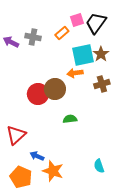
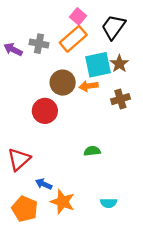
pink square: (77, 20) -> (78, 16), moved, turned -32
orange rectangle: (62, 33) -> (73, 39), size x1.6
brown circle: (55, 89) -> (63, 83), moved
green semicircle: (70, 119) -> (92, 151), moved
cyan semicircle: (99, 166) -> (109, 203), moved, turned -72

